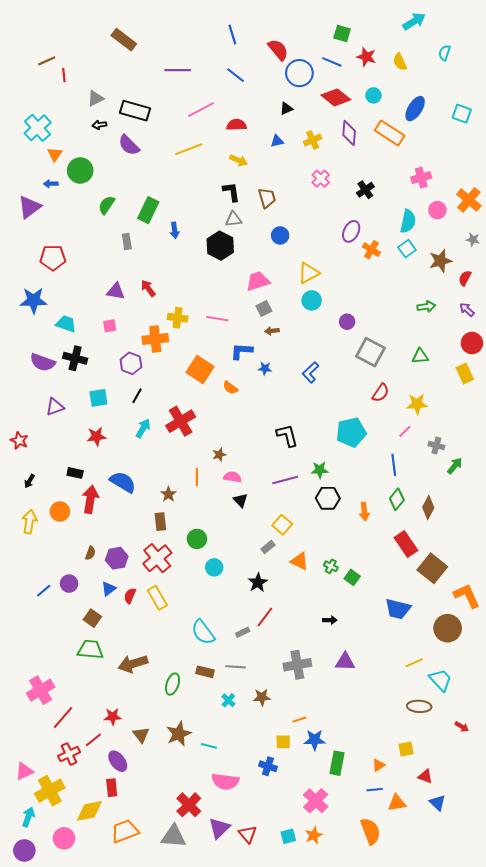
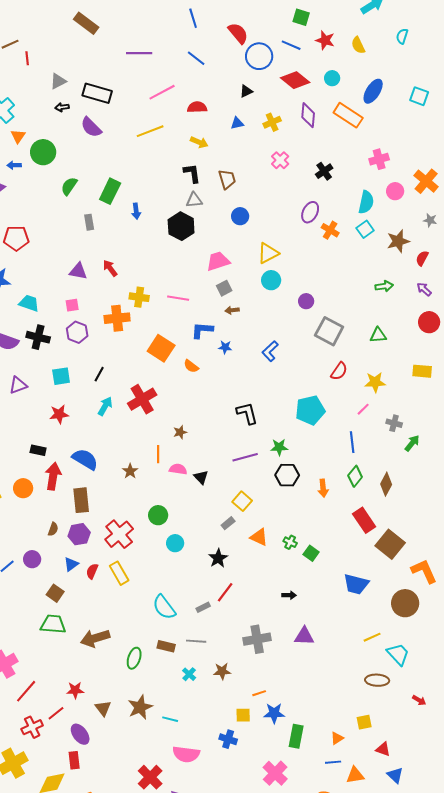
purple hexagon: (131, 363) -> (77, 332), moved
yellow rectangle: (465, 373) -> (422, 371), moved, turned -60
pink semicircle: (232, 477) -> (178, 469), moved
brown rectangle: (160, 522) -> (81, 500), moved, size x1.4

